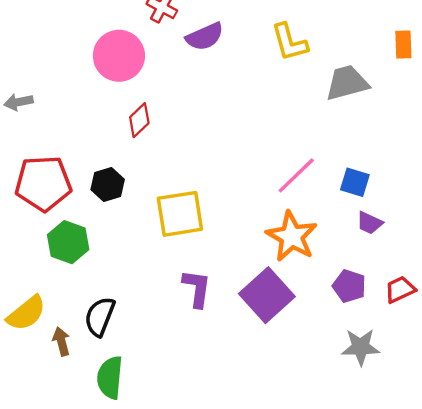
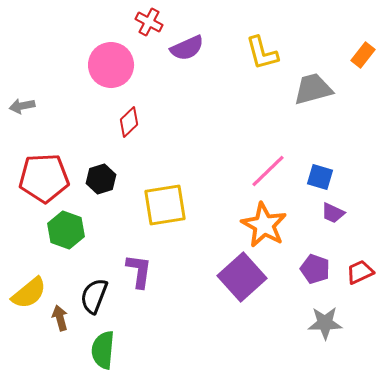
orange rectangle: (403, 44) -> (363, 55), turned 40
purple L-shape: (197, 288) -> (139, 271), moved

